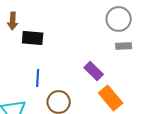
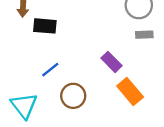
blue line: (38, 78) -> (50, 70), turned 48

